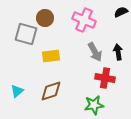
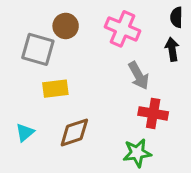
black semicircle: (121, 12) -> (176, 17), turned -64
black arrow: (118, 52) -> (172, 49), moved
yellow rectangle: (51, 56) -> (55, 89), moved

